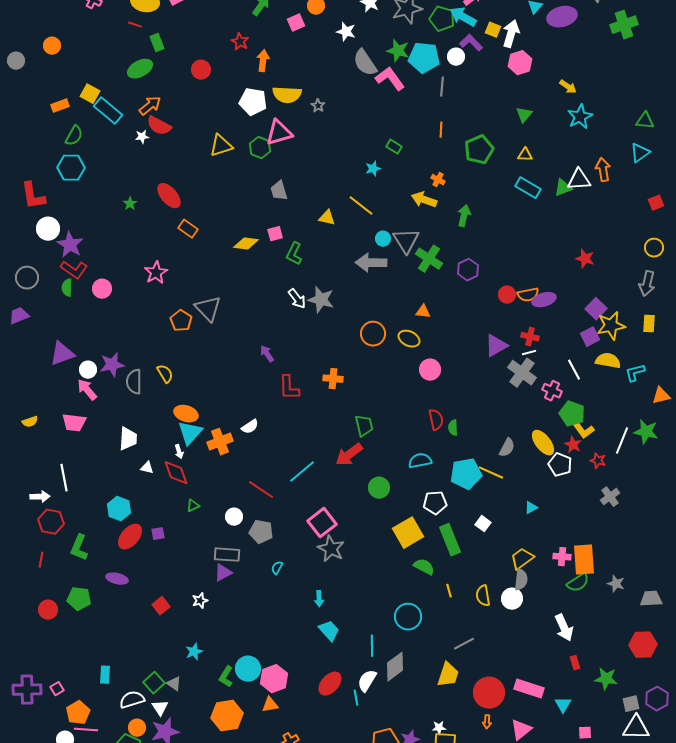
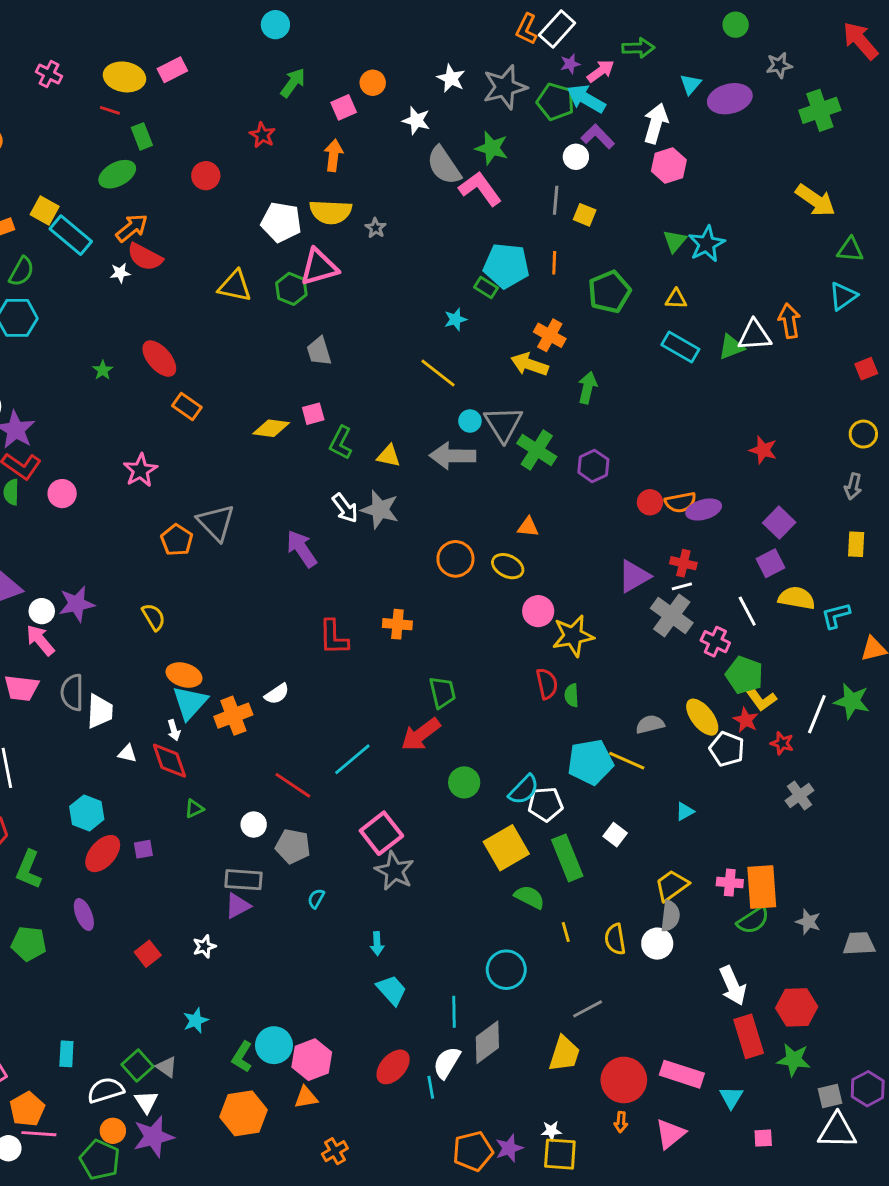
yellow square: (493, 30) -> (585, 215), moved
cyan pentagon: (424, 58) -> (506, 266), moved
orange arrow: (263, 61) -> (334, 155), moved
yellow arrow: (568, 87) -> (815, 200), moved, size x1.6
cyan star: (580, 117) -> (707, 244), moved
yellow triangle: (221, 146) -> (235, 286), turned 30
orange cross: (438, 180) -> (550, 335), size x1.5
yellow triangle: (327, 218) -> (389, 456), moved
gray arrow: (647, 284) -> (853, 486), size x0.7
yellow star: (611, 326) -> (573, 636), moved
purple arrow: (267, 354) -> (302, 549), moved, size x1.5
gray semicircle: (134, 382) -> (72, 692), moved
gray semicircle: (507, 448) -> (650, 724), turned -132
cyan semicircle: (420, 461) -> (524, 790), moved, turned 145
purple ellipse: (117, 579) -> (84, 915), turned 55
red hexagon: (643, 645) -> (797, 1007), moved
red rectangle: (575, 663) -> (749, 1036), size x2.0

